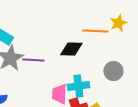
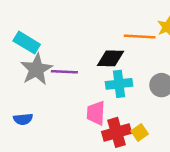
cyan cross: (78, 86) -> (119, 84), moved

